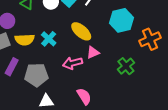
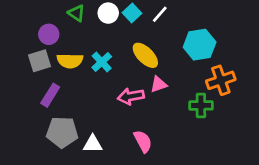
orange cross: (150, 39) -> (221, 80), moved
green cross: (126, 66) -> (201, 105), turned 36
gray pentagon: (36, 75) -> (62, 132), moved

